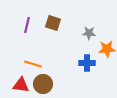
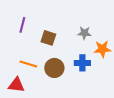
brown square: (53, 23) -> (48, 38), moved
brown circle: (43, 84) -> (54, 68), moved

